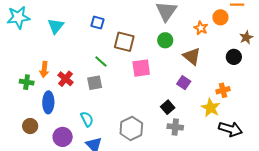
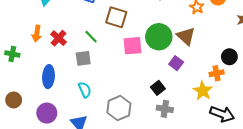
green circle: (165, 40) -> (159, 37), moved, size x1.6
black circle: (234, 57) -> (229, 57), moved
orange arrow: (44, 70) -> (37, 34), moved
red cross: (66, 79) -> (59, 38), moved
blue ellipse: (48, 102) -> (48, 77), moved
cyan semicircle: (87, 119) -> (85, 90), moved

